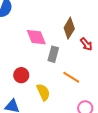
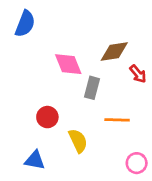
brown diamond: (69, 28) -> (114, 52), turned 50
orange line: (71, 77) -> (117, 120), turned -30

